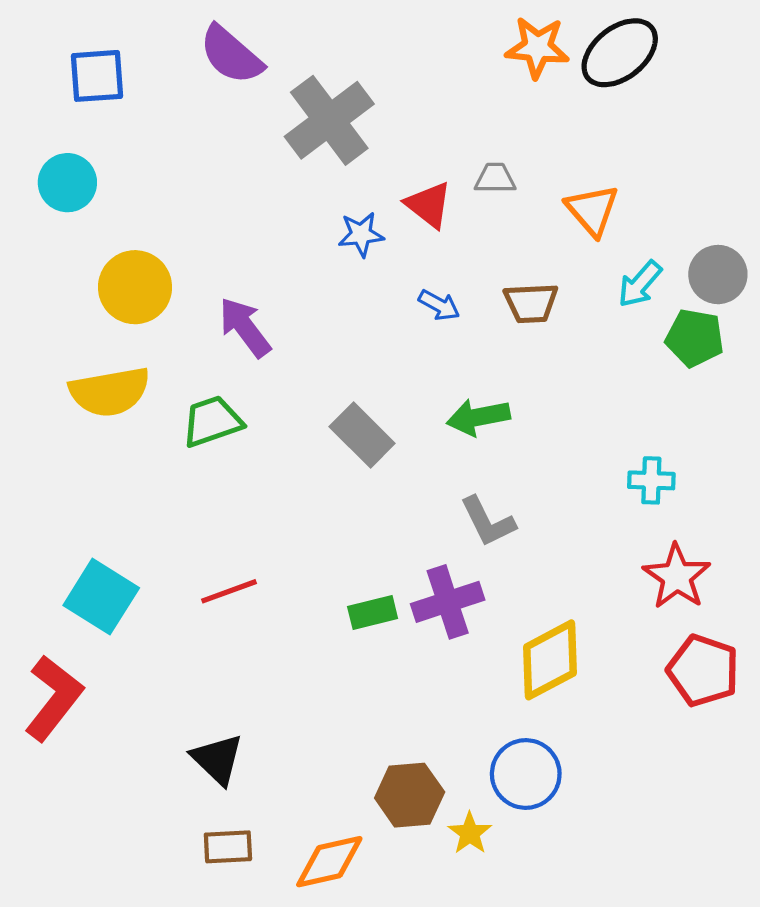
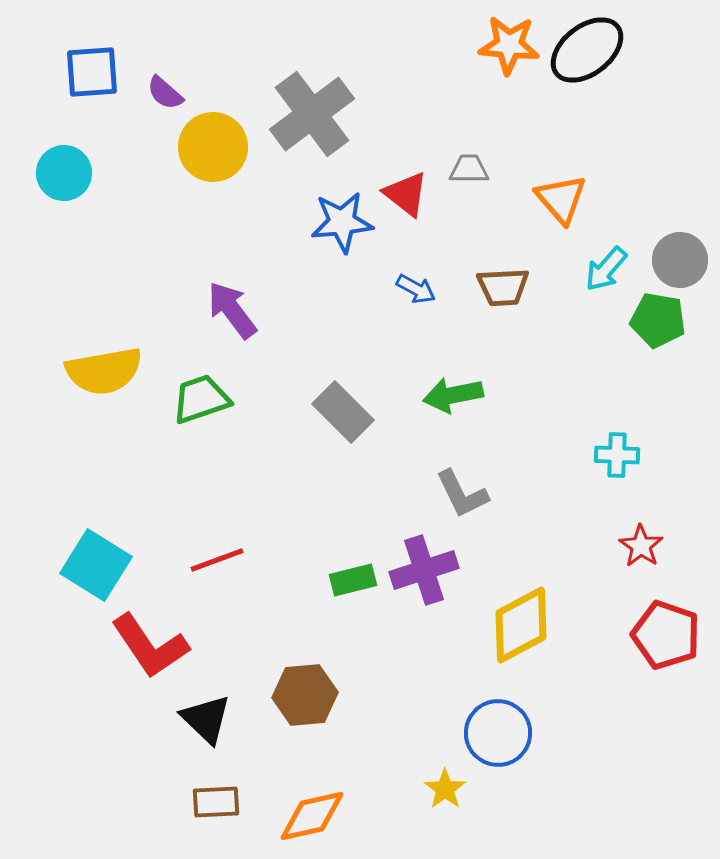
purple semicircle: (231, 55) -> (165, 93), moved, size x0.6
blue star: (361, 234) -> (342, 222), size x1.4
yellow circle: (135, 287) -> (213, 147), moved
red star: (677, 577) -> (641, 546), size x0.7
red L-shape: (54, 698) -> (150, 646), moved, turned 108
brown hexagon: (410, 795) -> (305, 695), moved

